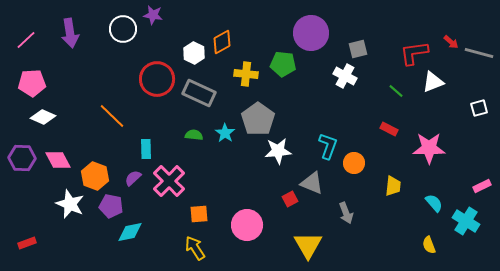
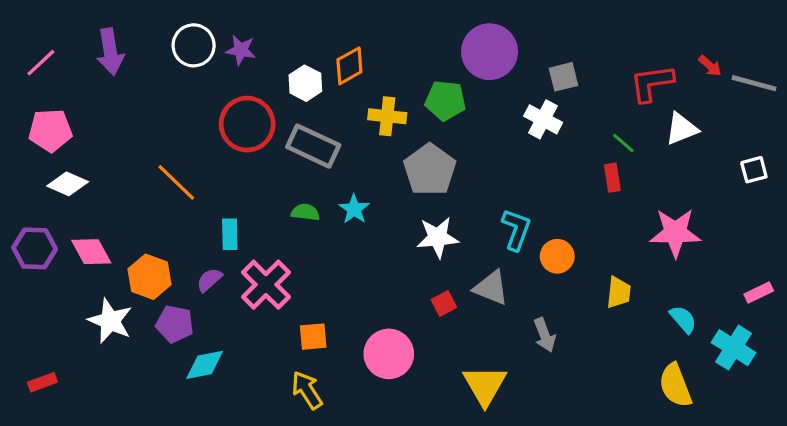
purple star: (153, 15) -> (241, 50), moved
gray pentagon: (258, 119) -> (430, 170), moved
red rectangle: (389, 129) -> (612, 178), moved, turned 54
red square: (290, 199) -> (444, 304), moved
yellow semicircle: (429, 245) -> (675, 385), size x1.6

